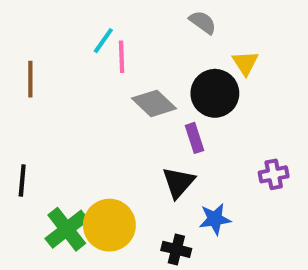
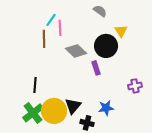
brown line: (30, 79) -> (44, 39), moved
black line: (22, 181) -> (35, 85), moved
black triangle: (178, 183) -> (73, 106), moved

